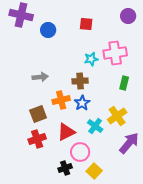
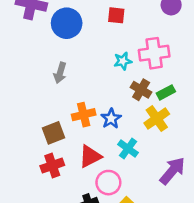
blue circle: (48, 30) -> (67, 23), size x1.5
gray arrow: (40, 77) -> (60, 73), moved, turned 112
brown cross: (80, 81) -> (141, 90), moved, turned 35
green rectangle: (124, 83) -> (166, 92), turned 48
yellow cross: (117, 116) -> (157, 119), moved

